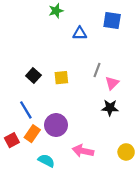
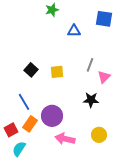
black star: (110, 108) -> (91, 100), moved
pink arrow: (83, 151) -> (65, 139), moved
yellow circle: (126, 152) -> (99, 135), moved
cyan semicircle: (46, 161) -> (19, 149), moved, turned -84

